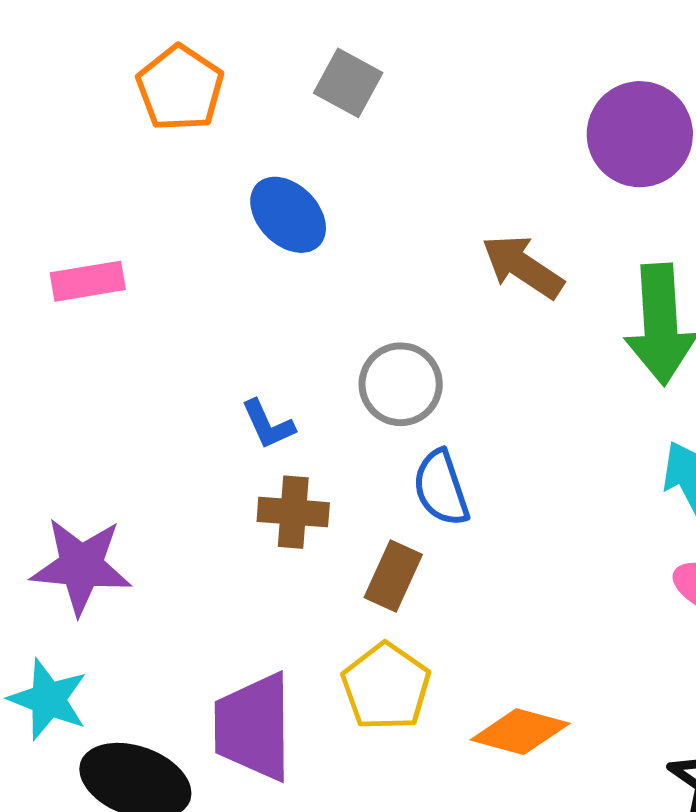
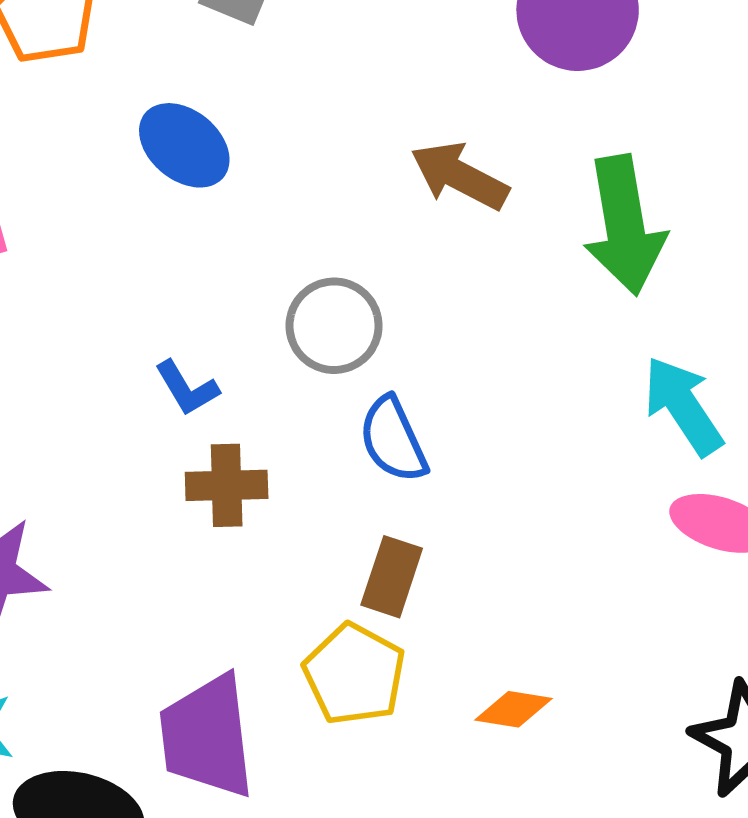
brown rectangle: (393, 576) -> (392, 577), moved
orange diamond: (520, 732) -> (513, 709), size x0.7

